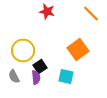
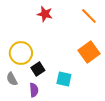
orange square: (78, 50) -> (89, 52), moved
purple semicircle: (36, 78) -> (34, 90), moved

